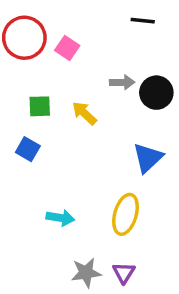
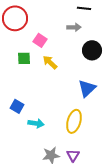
pink square: (67, 48) -> (40, 40), moved
gray arrow: (122, 82) -> (74, 27), moved
blue square: (28, 149) -> (17, 106), moved

